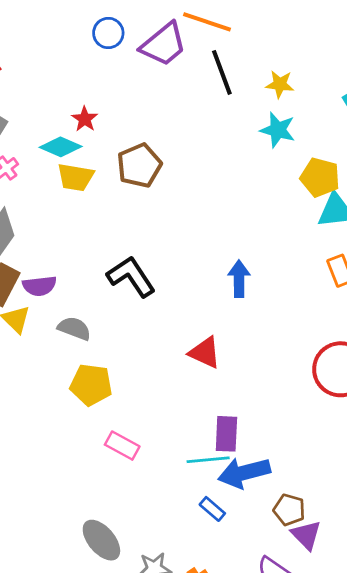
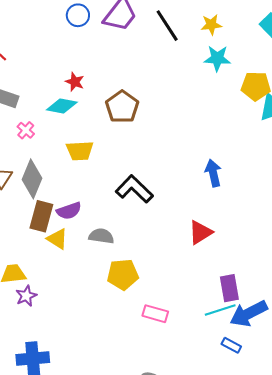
yellow trapezoid: (76, 177) -> (80, 151), moved
red triangle: (205, 353) -> (200, 232), turned -44

